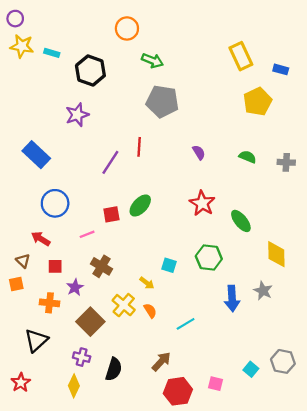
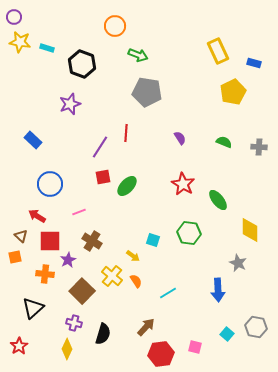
blue rectangle: (36, 155) -> (33, 140), size x0.7
red square: (111, 214) -> (103, 177), moved
red square: (55, 266) -> (50, 241), size x1.6
blue arrow: (232, 298) -> (218, 290), moved

